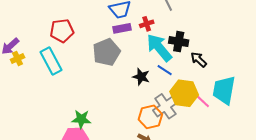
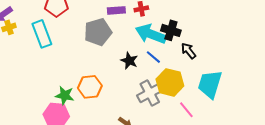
cyan arrow: (159, 48) -> (151, 34), turned -36
pink line: (202, 100) -> (186, 110), moved
orange hexagon: (150, 117) -> (90, 87), moved

